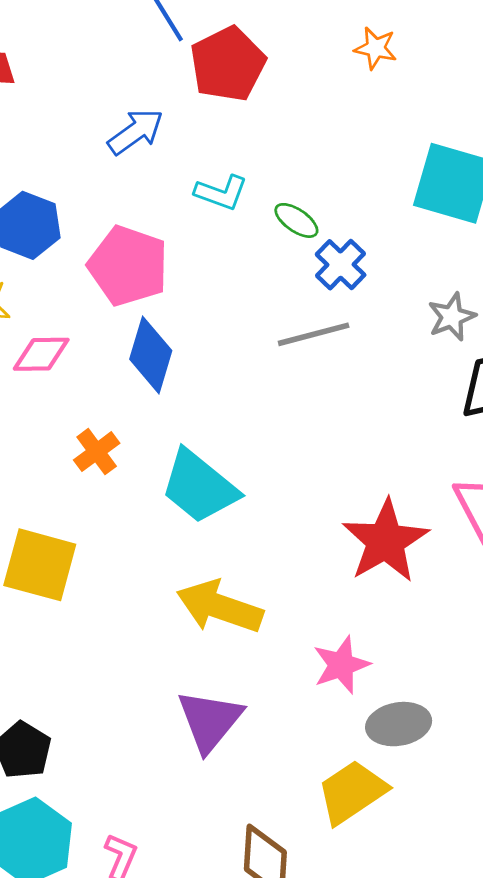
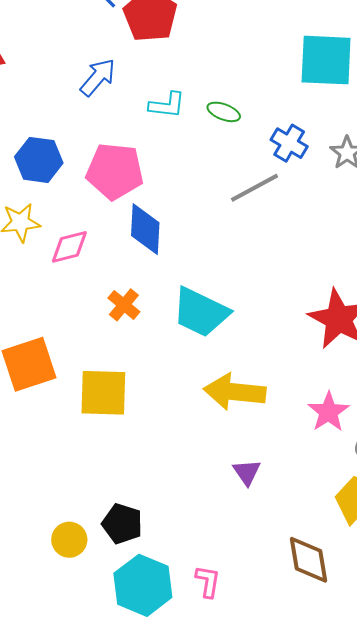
blue cross: (341, 265) -> (289, 143), moved
purple triangle: (210, 721) -> (247, 472), size x0.6

